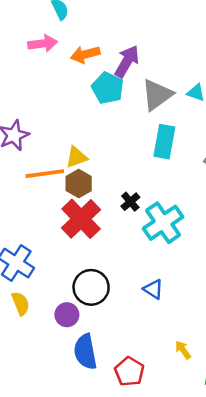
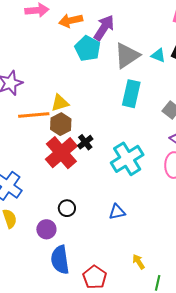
black cross: (130, 202) -> (85, 142), moved
black circle: (91, 287) -> (67, 208), size x0.6
blue triangle: (153, 289) -> (117, 212), turned -48

